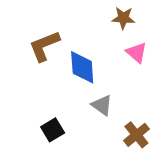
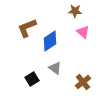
blue diamond: (82, 67) -> (50, 41), turned 60
gray triangle: (102, 105) -> (55, 68), moved

